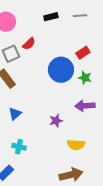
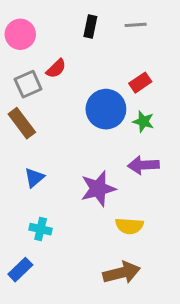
black rectangle: (51, 17) -> (90, 26), turned -64
purple star: (56, 121) -> (98, 189), size x1.6

